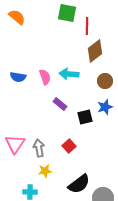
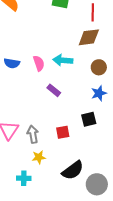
red line: (87, 26) -> (93, 12), moved
brown diamond: (95, 51) -> (89, 37), turned 30
black square: (85, 117) -> (89, 119), moved
red square: (69, 146) -> (63, 132), turned 32

